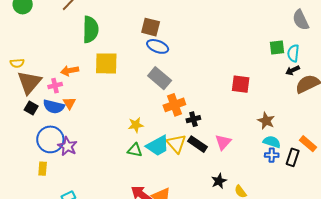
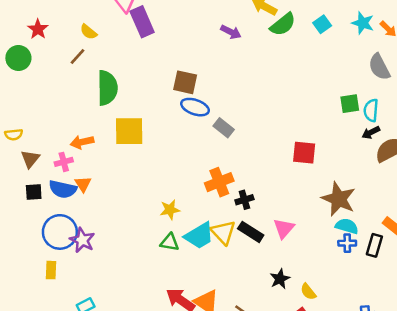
gray rectangle: (160, 78) -> (224, 128), moved, size x0.7
brown triangle: (29, 82) -> (30, 159), size x0.6
black square: (31, 108) -> (34, 192), turned -32
brown star: (266, 121) -> (339, 199), size x1.5

